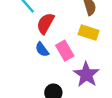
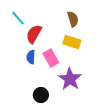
blue semicircle: (42, 50) -> (31, 57), turned 40

